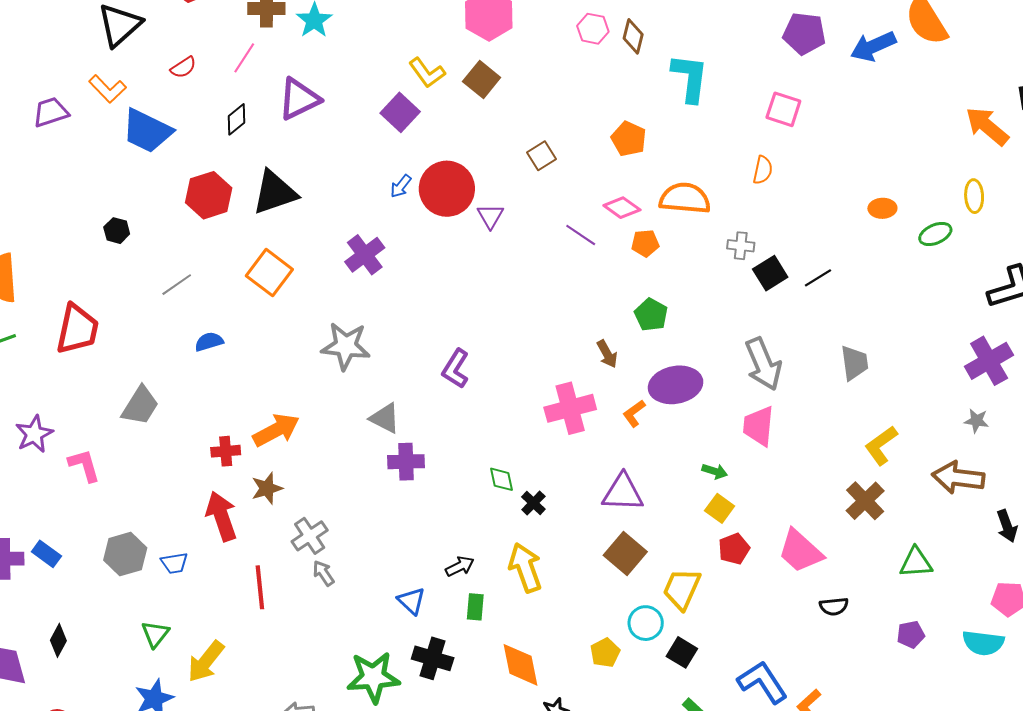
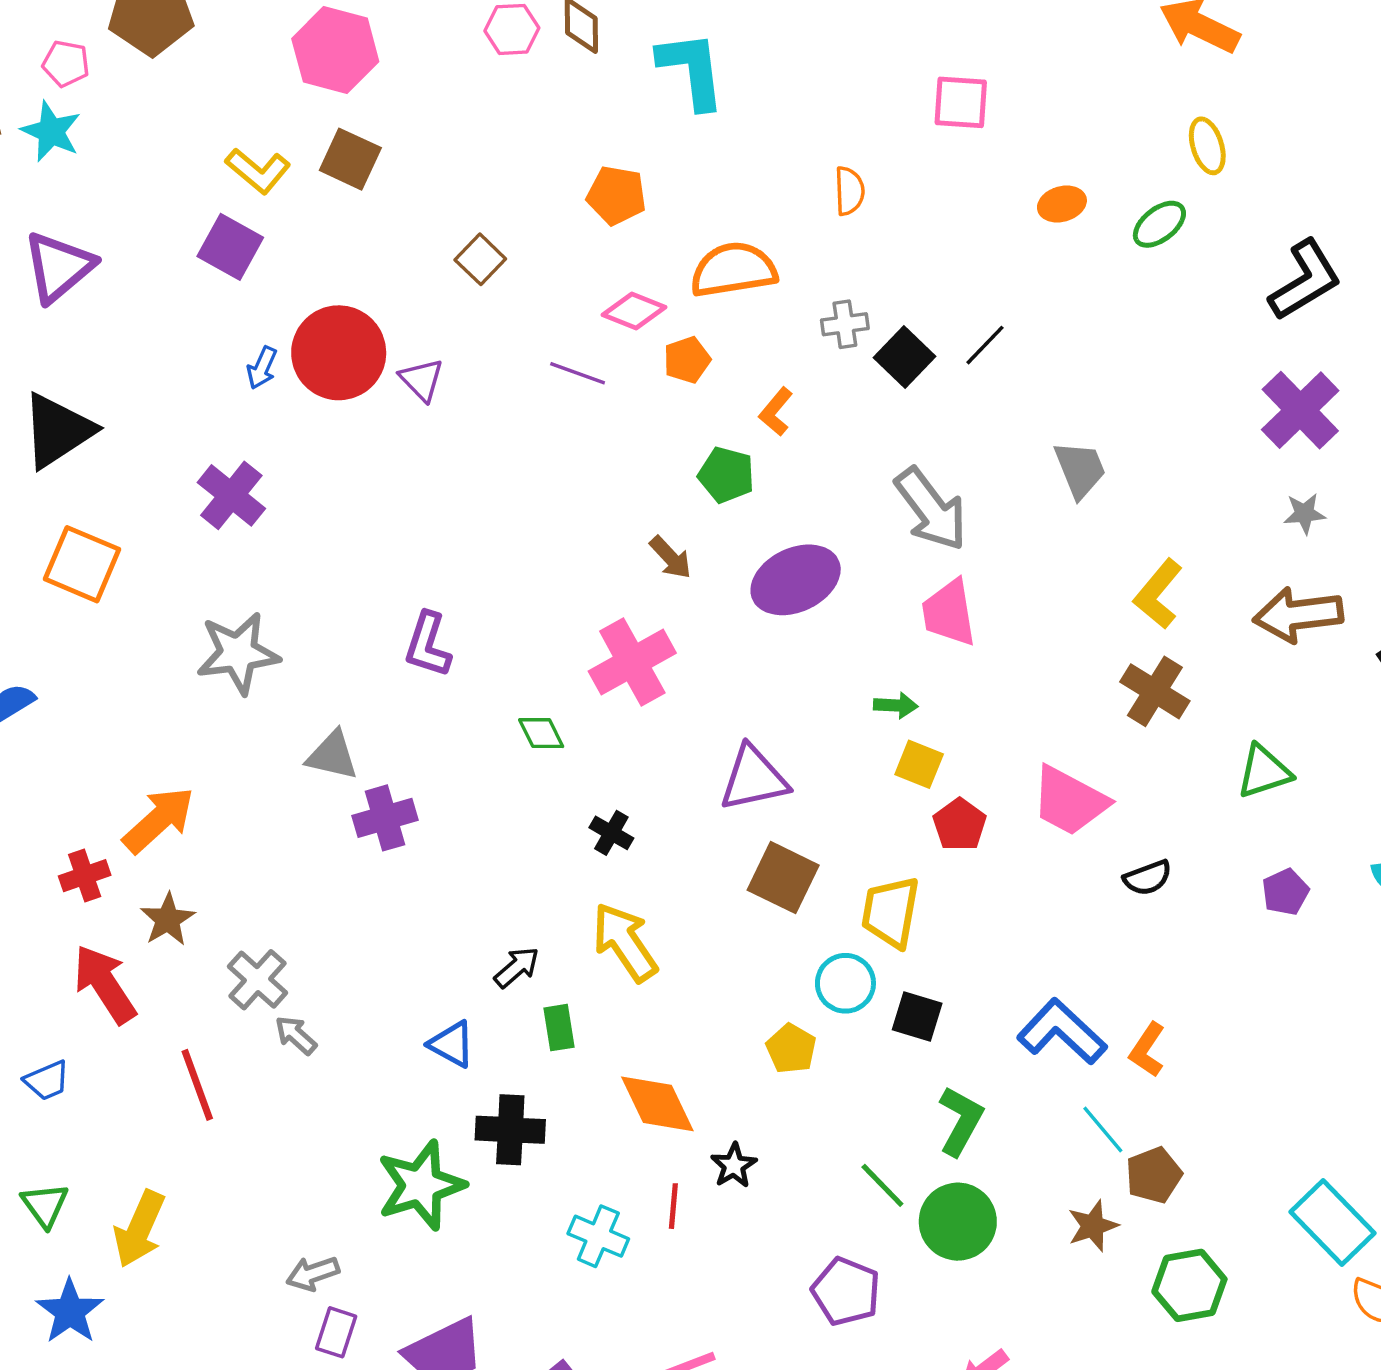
pink square: (783, 109) -> (961, 102), moved
orange L-shape: (634, 413) -> (776, 412), moved
green diamond: (501, 479) -> (541, 733), moved

